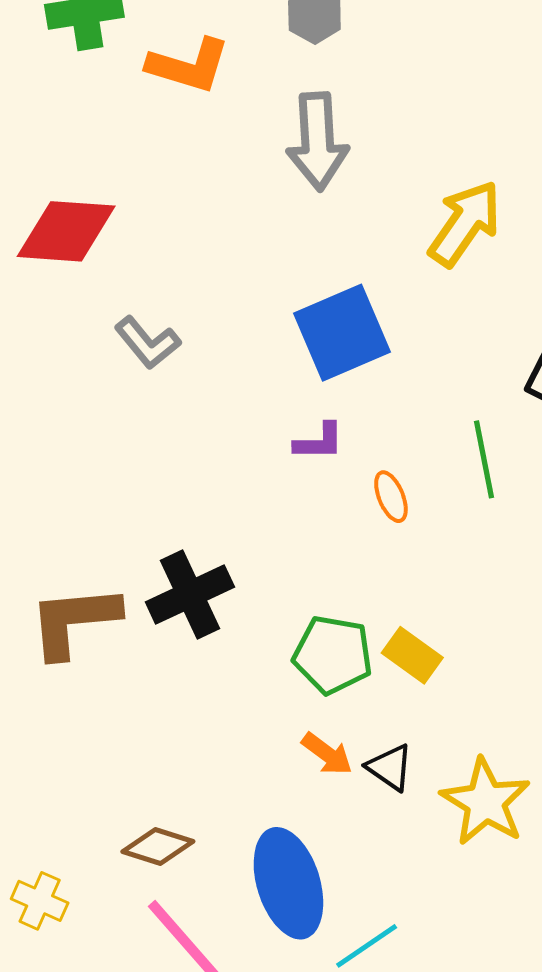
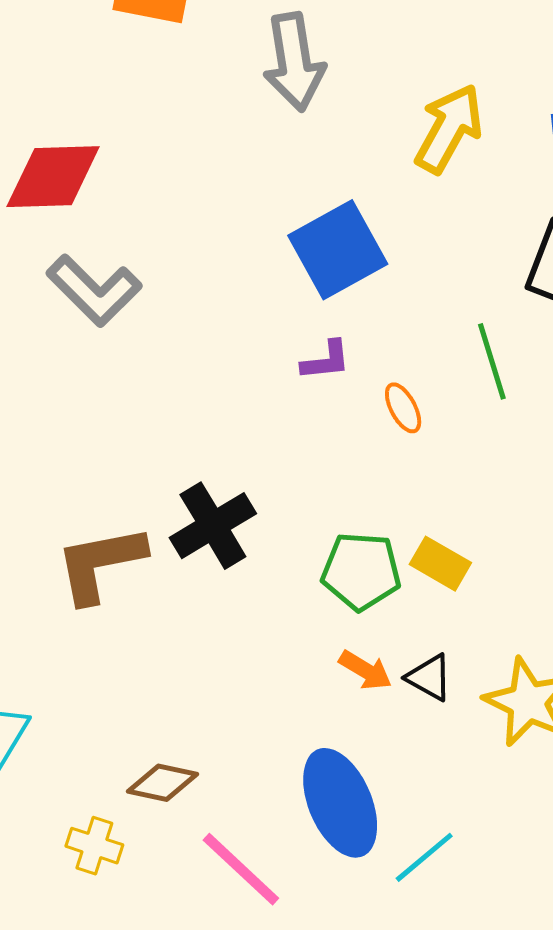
gray L-shape: (147, 343) -> (94, 290), moved, size x1.4
brown diamond: (158, 846) -> (162, 783), moved

